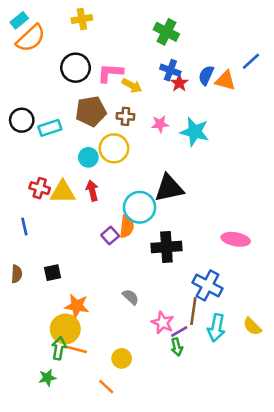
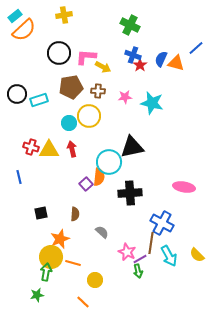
brown semicircle: (17, 274) -> (75, 214), moved
orange star: (77, 306) -> (60, 239), turned -30
cyan arrow: (216, 328) -> (169, 256), turned -40
orange line: (77, 349) -> (73, 263), moved

